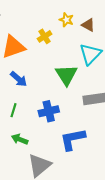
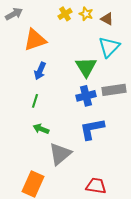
yellow cross: (45, 36) -> (65, 14), moved
blue arrow: (19, 79) -> (40, 71), turned 72
blue cross: (49, 111) -> (86, 96), moved

